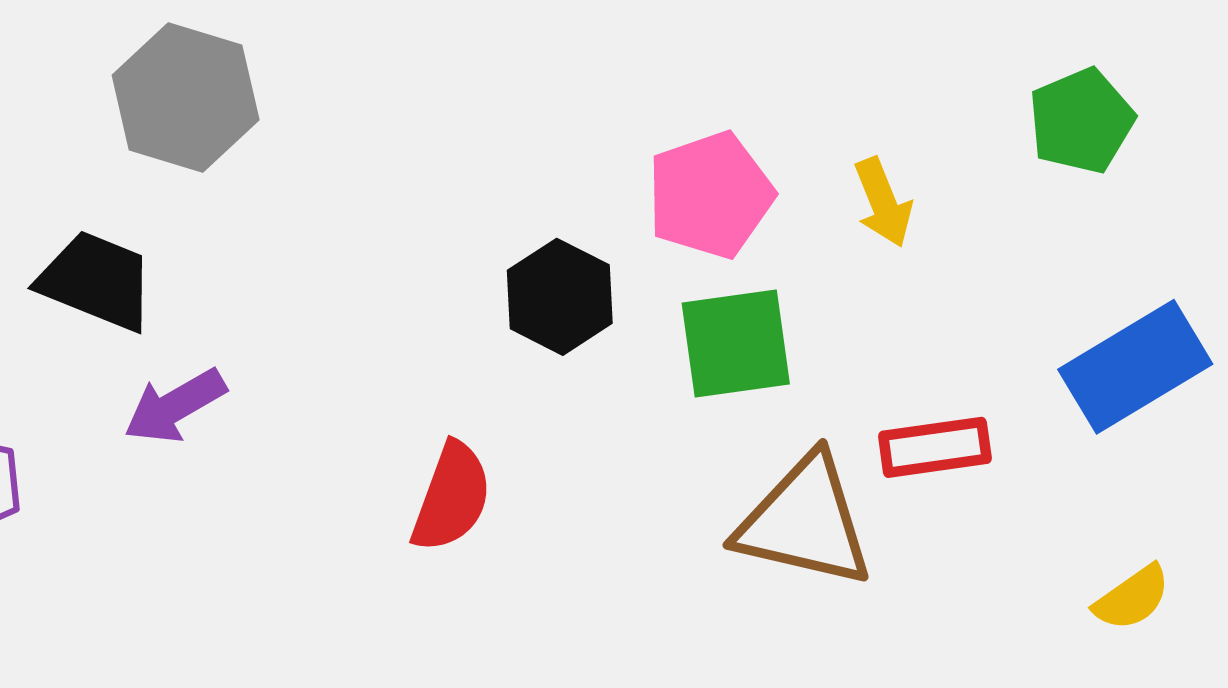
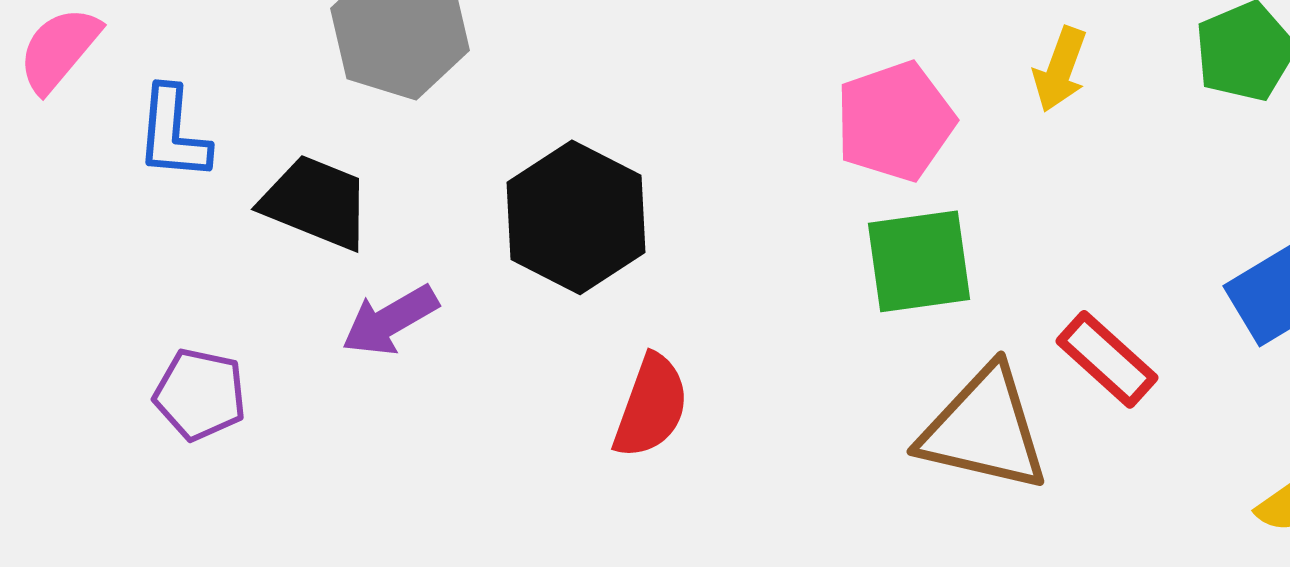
yellow arrow: (883, 202) -> (1060, 69), moved, turned 42
black hexagon: (560, 297) -> (576, 217), moved, size x1.4
red rectangle: (935, 447) -> (1107, 359), turned 50

